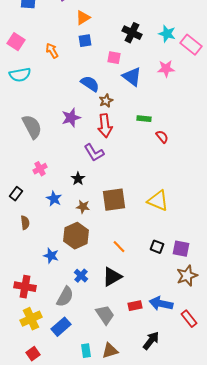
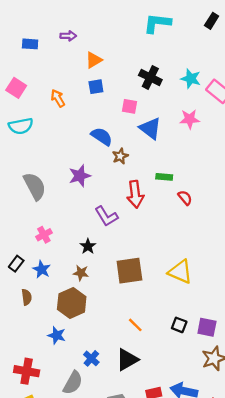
red arrow: (105, 126) -> (135, 194), moved
blue star: (54, 199) -> (42, 269), moved
brown star: (83, 207) -> (81, 273), moved
brown hexagon: (76, 236) -> (72, 303), moved

